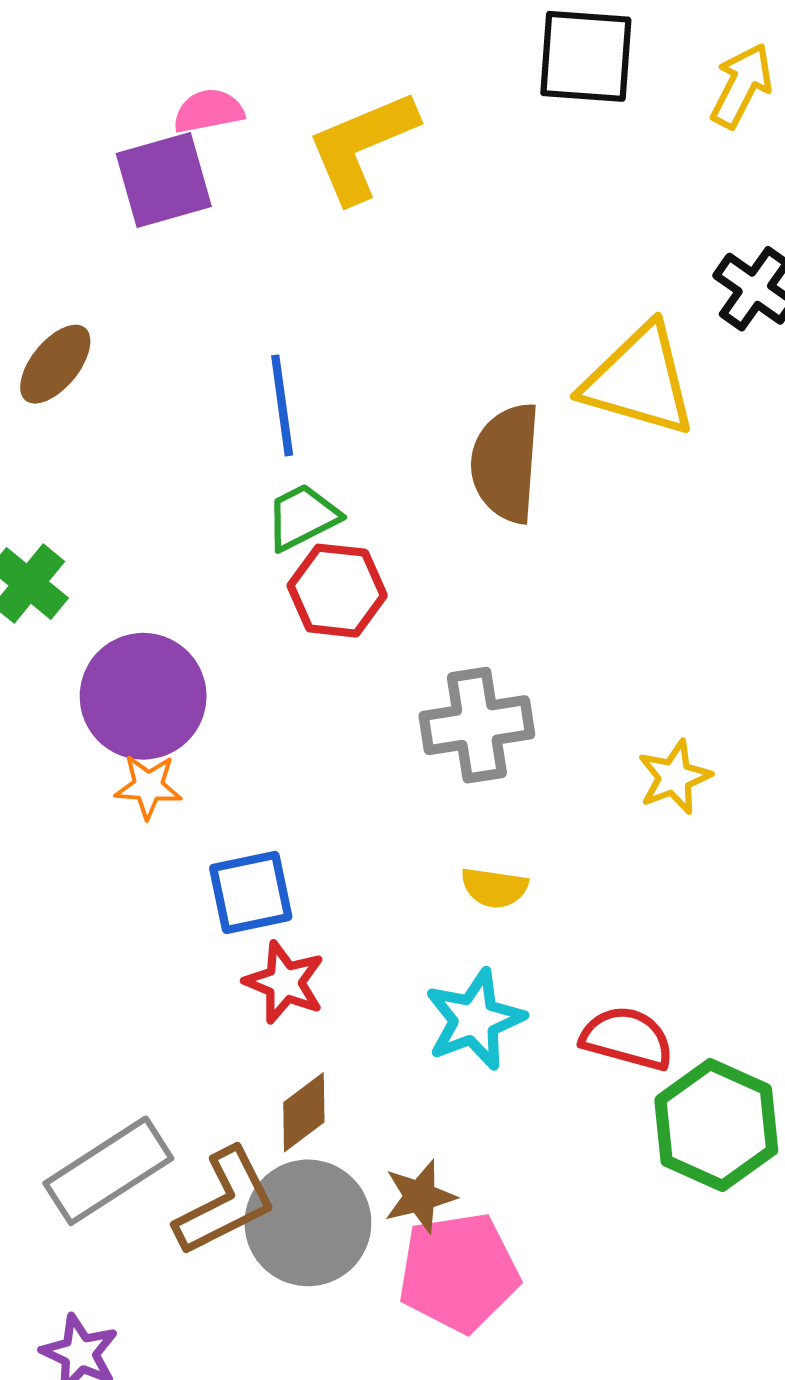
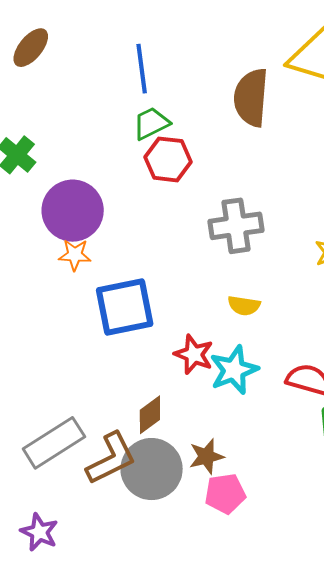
blue square: (251, 892) -> (125, 307), size x1.4
red star: (285, 982) -> (194, 354), moved
pink pentagon: (459, 1272) -> (225, 494), size x0.7

